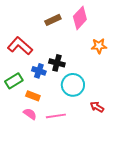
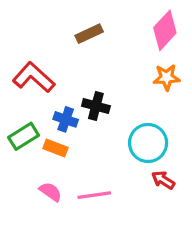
pink diamond: (80, 18) -> (165, 30), moved
cyan circle: (73, 85) -> (148, 143), moved
orange rectangle: (33, 96) -> (56, 148), moved

